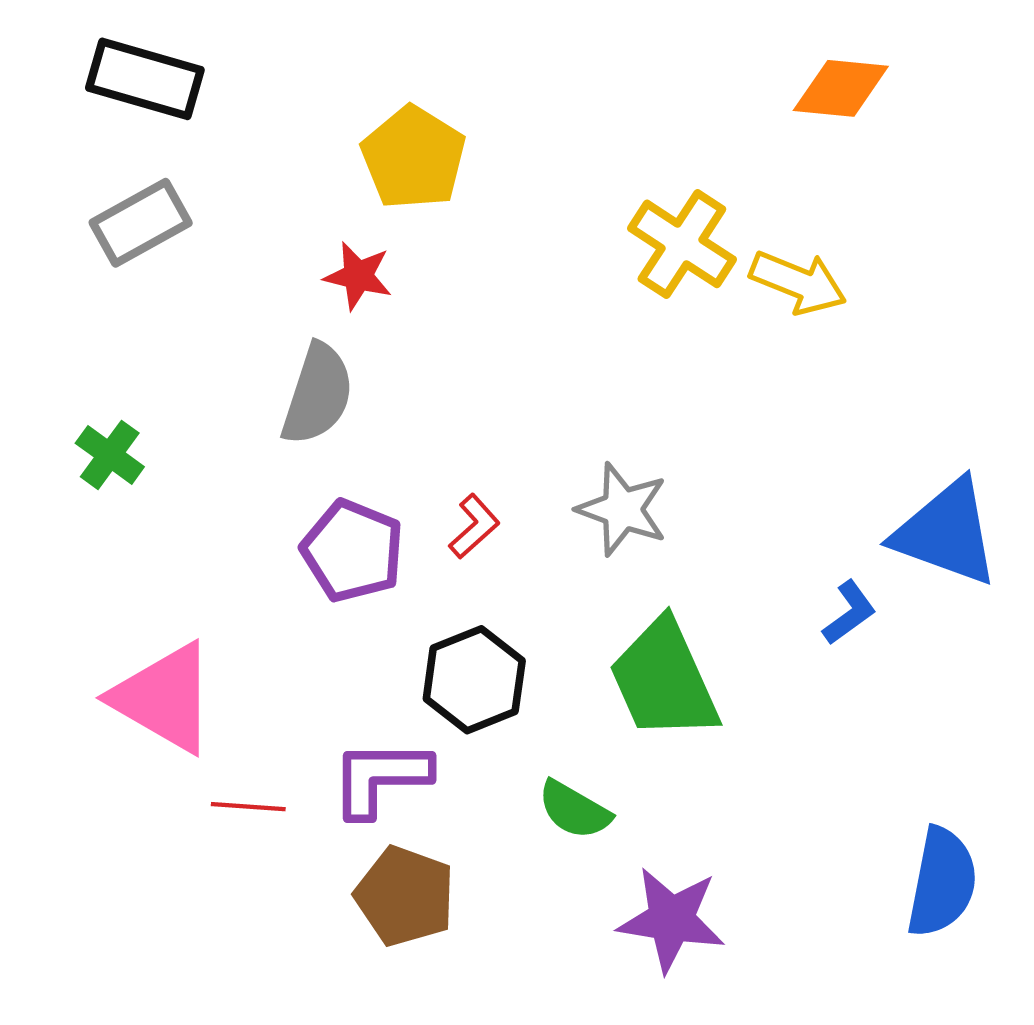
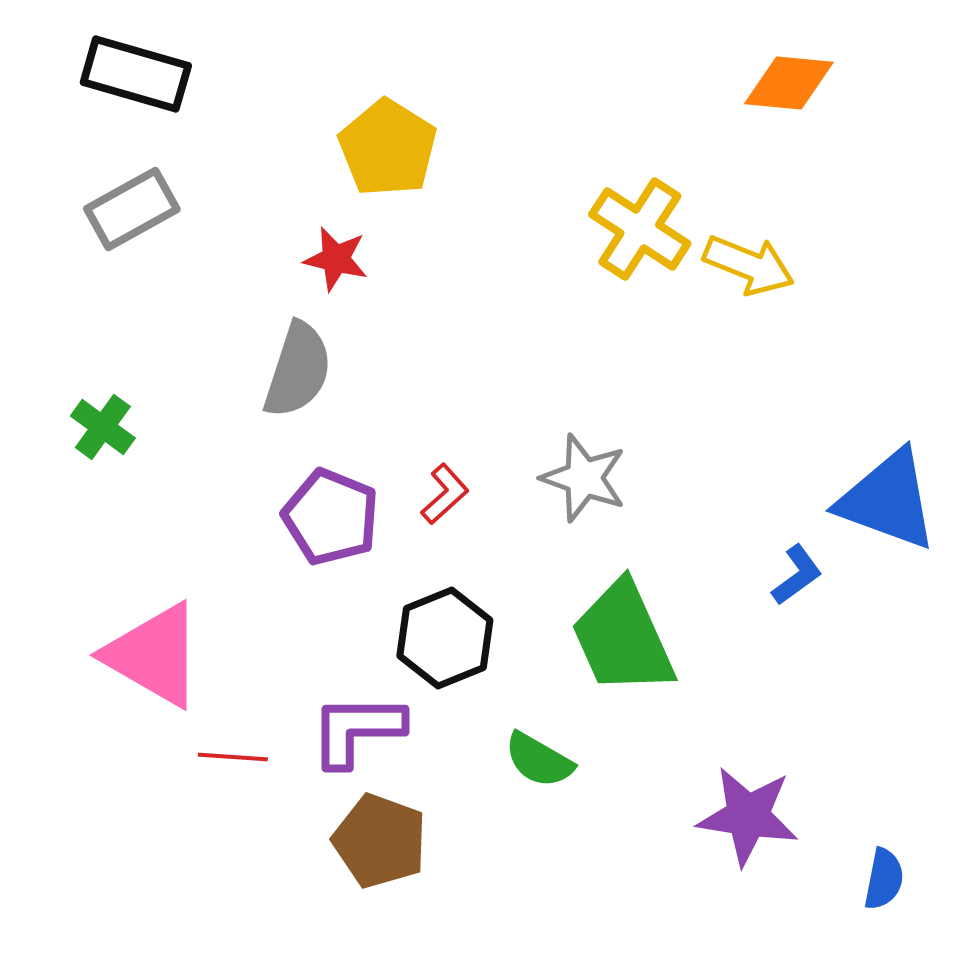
blue semicircle: (942, 882) -> (884, 879), moved, size x0.6
purple star: (671, 920) -> (748, 816), moved

